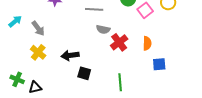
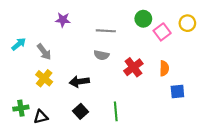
gray semicircle: (103, 29) -> (101, 55), moved
black square: (84, 73) -> (80, 111), moved, turned 32
green cross: (17, 79) -> (21, 108), turned -32
green line: (120, 82) -> (116, 111), moved

